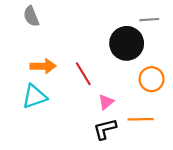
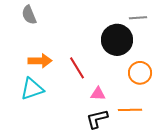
pink triangle: (106, 102) -> (98, 94), turned 42

